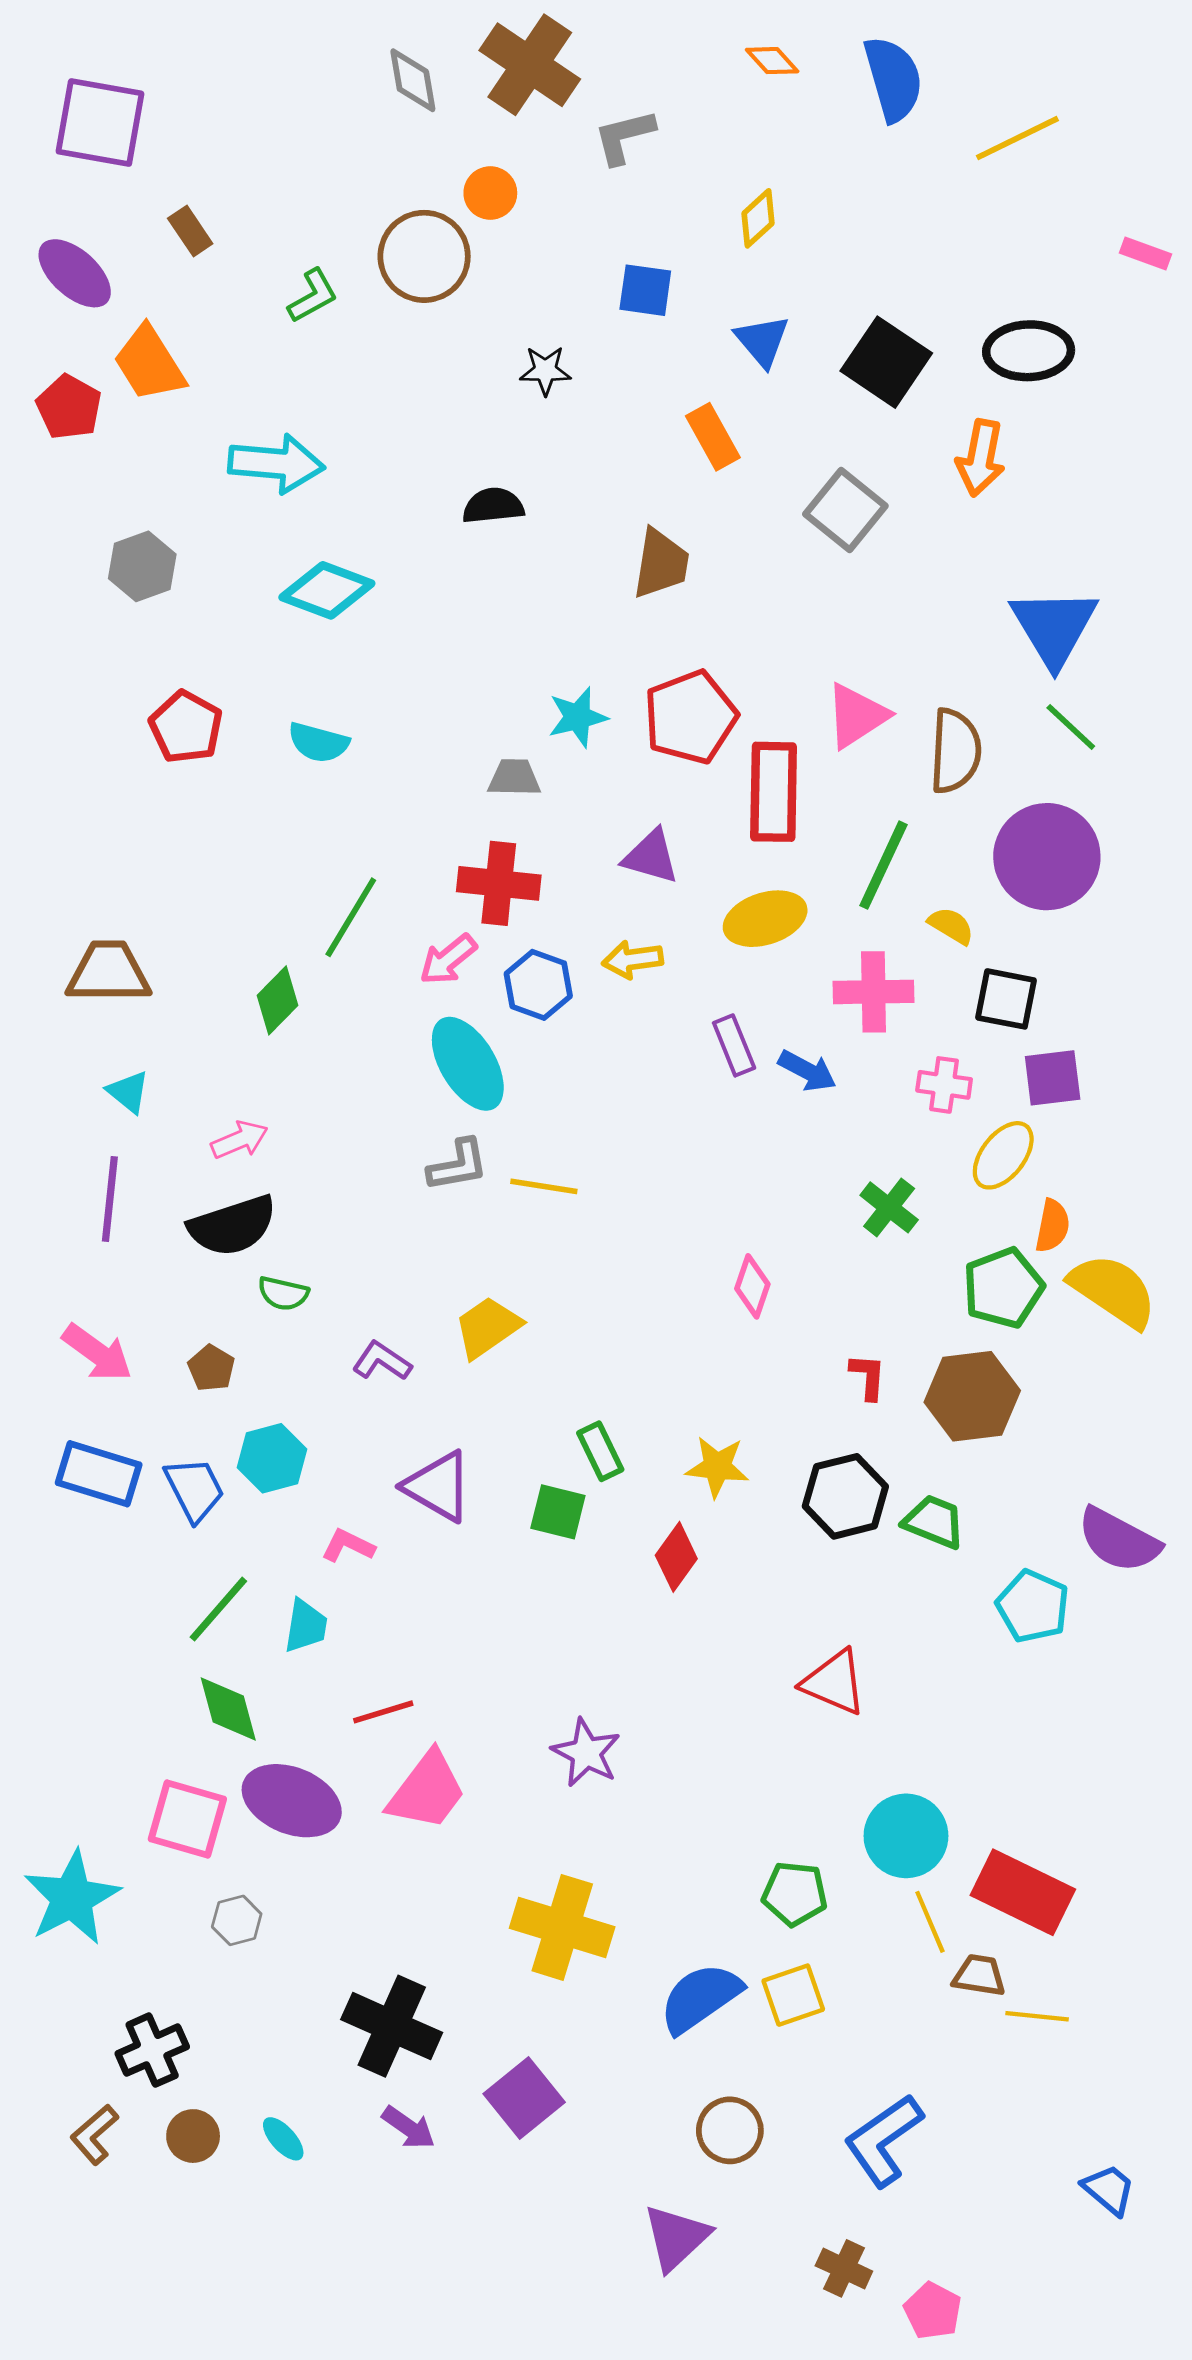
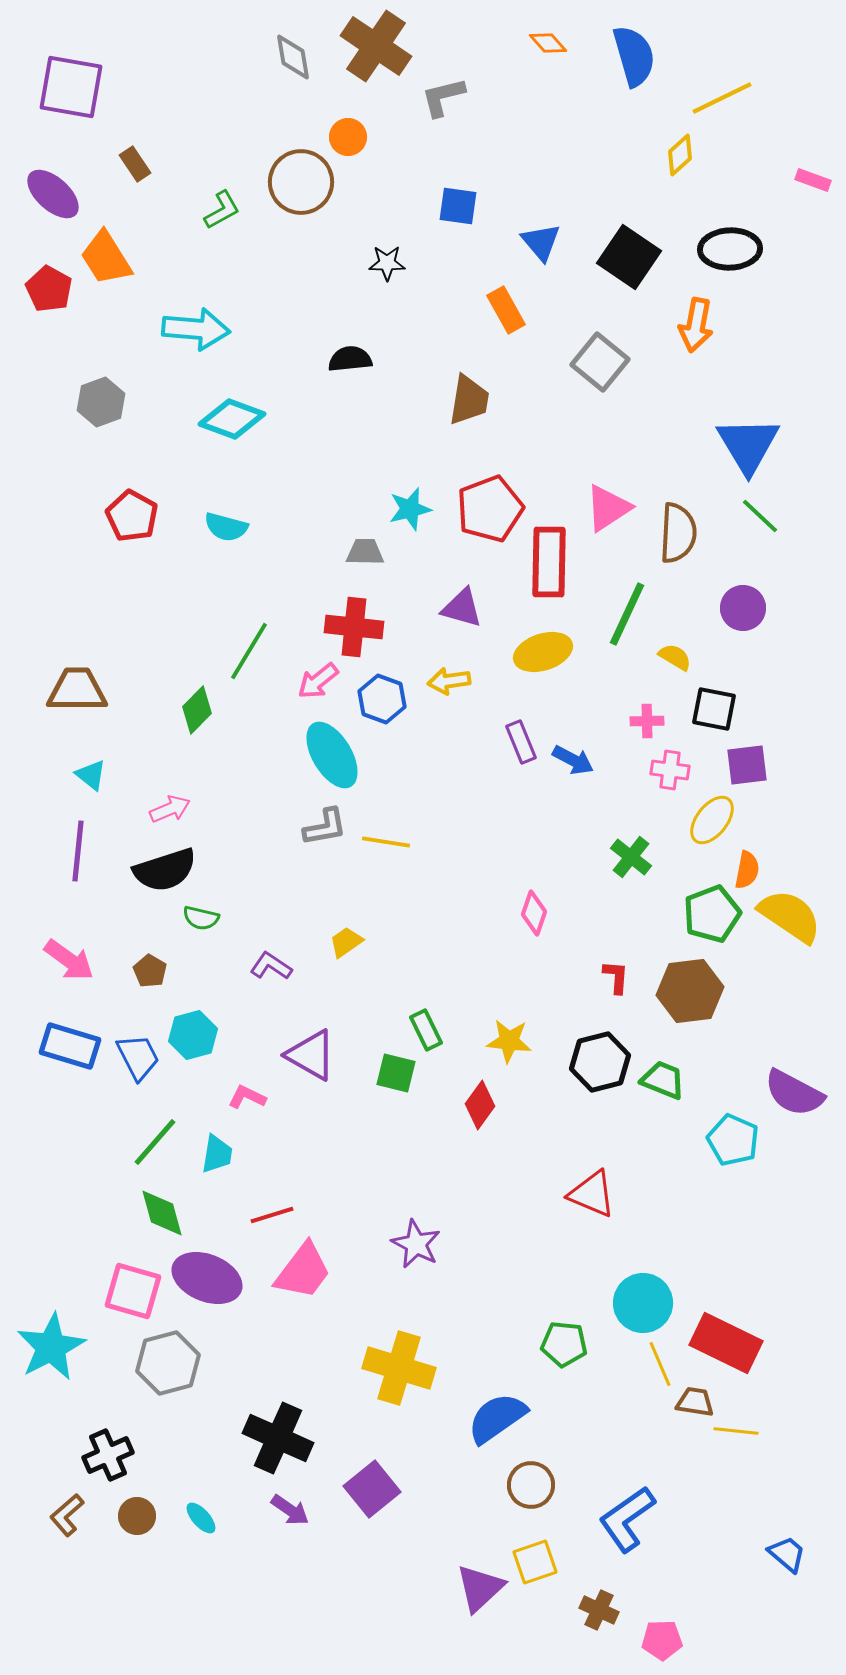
yellow diamond: (758, 218) -> (680, 155), moved
purple circle: (1047, 857) -> (743, 608), size x0.6
pink cross: (874, 992) -> (647, 721), moved, size x0.6
yellow trapezoid: (488, 1327) -> (346, 942), size x0.7
gray hexagon: (237, 1920) -> (168, 1363), size x1.8
yellow square: (793, 1995) -> (535, 1562), moved
brown circle: (730, 2130) -> (531, 1485), moved
pink pentagon: (933, 2311) -> (662, 1640), turned -30

